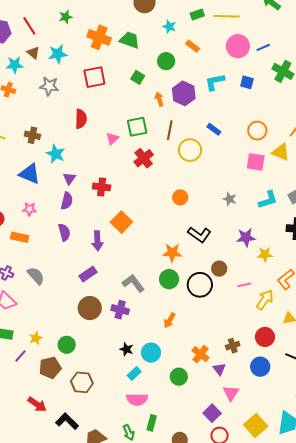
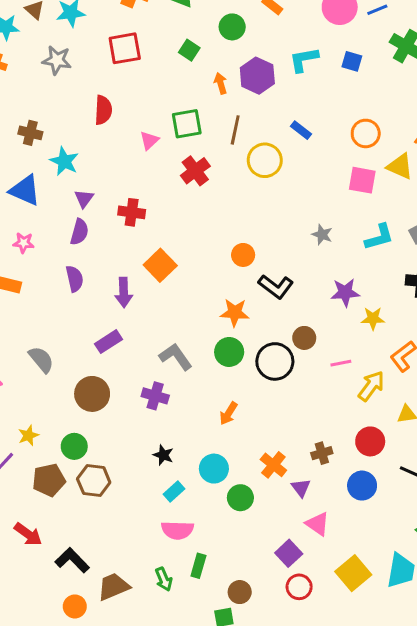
orange circle: (180, 197) -> (243, 255), moved
gray semicircle: (36, 276) -> (41, 359), moved
brown circle: (90, 308) -> (92, 394), moved
cyan circle: (151, 353) -> (214, 469), moved
brown hexagon: (82, 382) -> (94, 481), moved
pink triangle: (231, 393) -> (318, 524), turned -30

